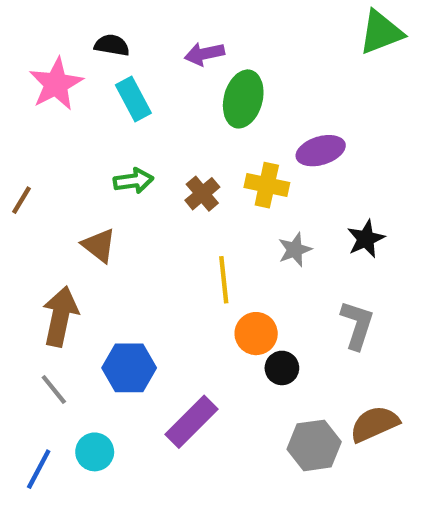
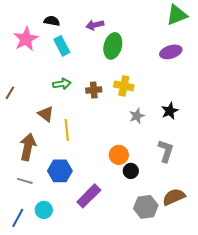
purple ellipse: (321, 151) -> (171, 52), moved
brown cross: (202, 194) -> (94, 90), turned 35
yellow line: (224, 280) -> (67, 130), moved
gray line: (54, 389) -> (25, 181), turned -35

